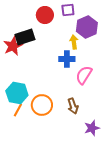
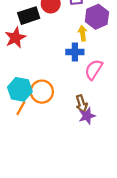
black rectangle: (25, 37) -> (29, 16), moved
orange circle: (42, 105) -> (42, 92), moved
purple star: (92, 128) -> (87, 116), moved

